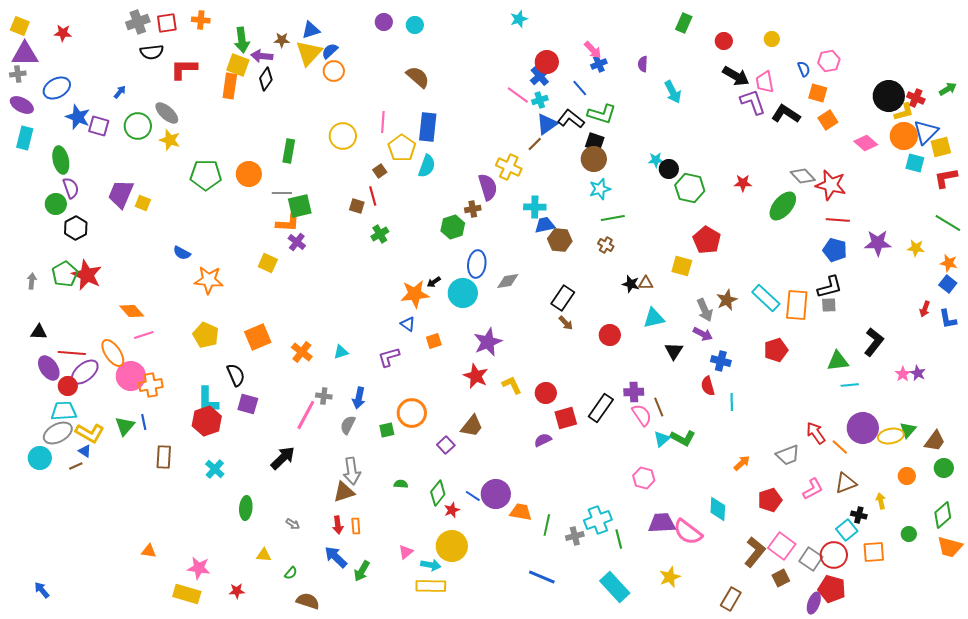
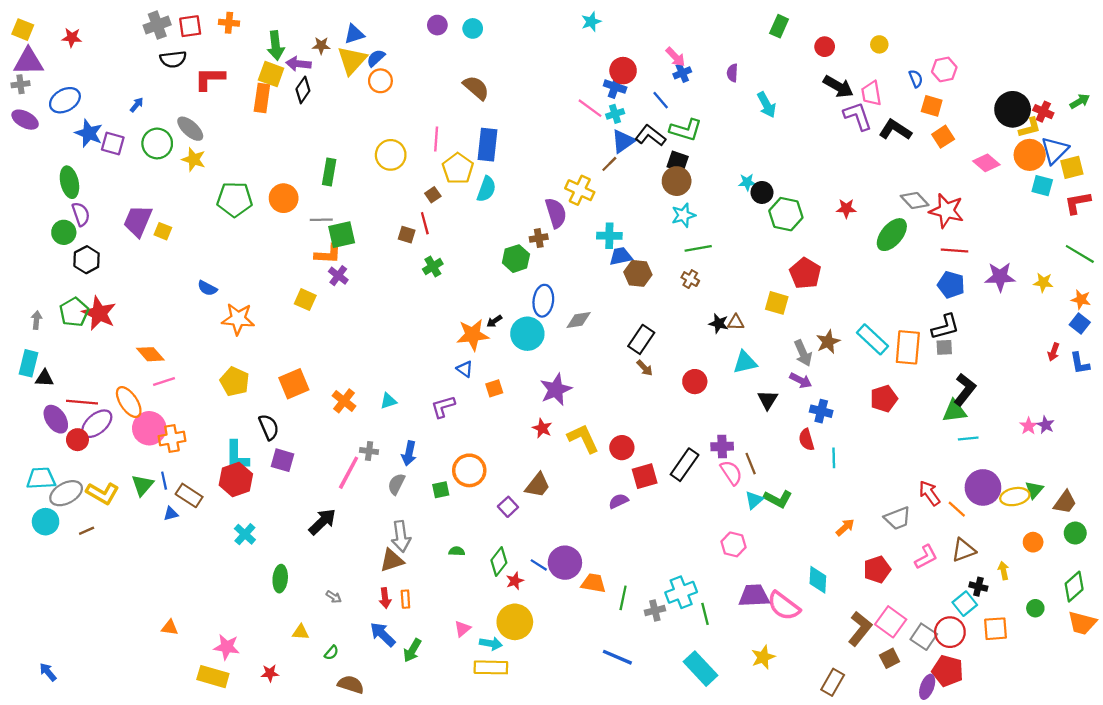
blue cross: (540, 76) -> (615, 87), turned -30
cyan rectangle: (25, 138) -> (28, 363), moved
black L-shape: (874, 342) -> (965, 390), moved
red star: (476, 376) -> (542, 428), size x0.7
yellow L-shape: (512, 385) -> (583, 438), size x1.4
cyan trapezoid: (64, 411) -> (41, 478), moved
blue triangle: (85, 451) -> (171, 514), moved, turned -48
brown rectangle: (164, 457) -> (189, 495), moved, turned -60

